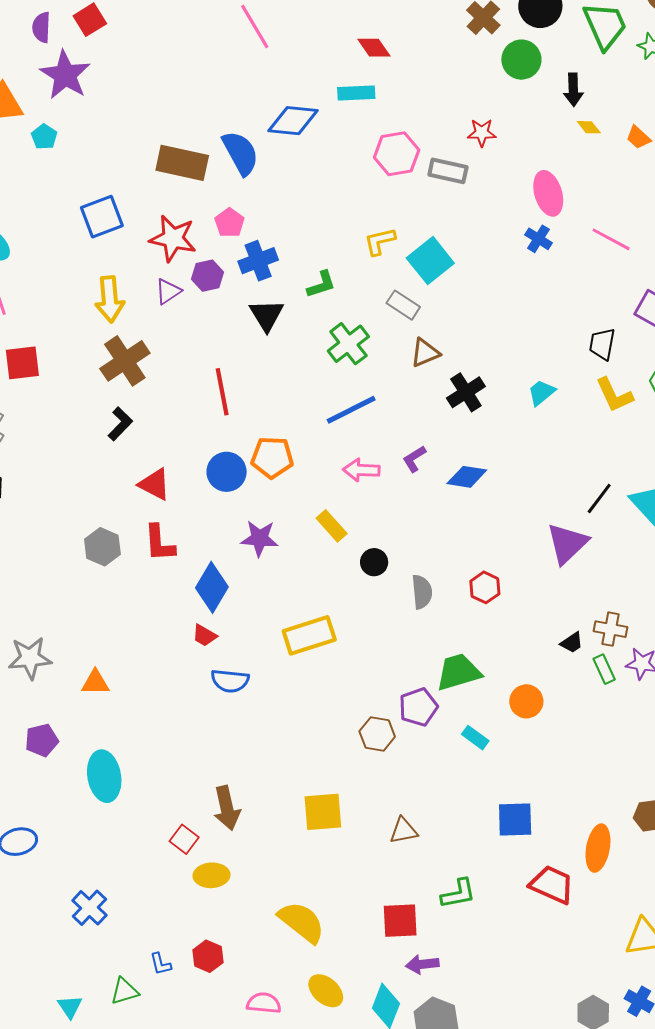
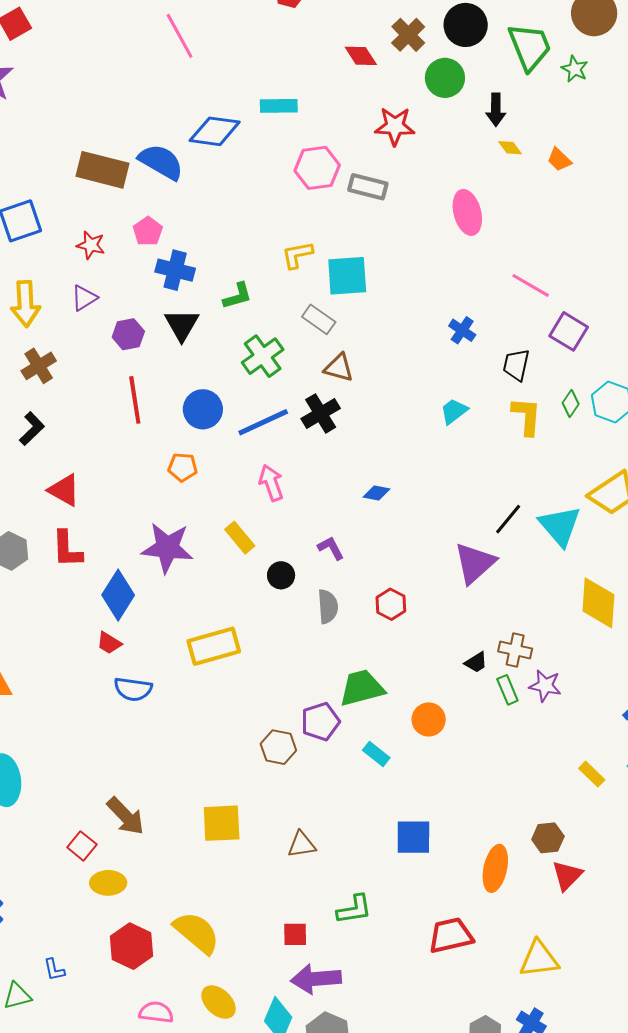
red diamond: (374, 48) -> (361, 56), moved
red star: (482, 133) -> (395, 126), moved, size x1.4
blue semicircle: (240, 153) -> (161, 162), turned -33
red star: (173, 238) -> (91, 245), size x0.6
blue cross: (538, 239) -> (462, 330), moved
pink line: (611, 239) -> (531, 285), moved
blue cross: (258, 261) -> (175, 270), turned 33
cyan square: (430, 261) -> (347, 276), turned 33
purple hexagon: (208, 276) -> (128, 334), moved
brown triangle: (425, 353) -> (339, 368), turned 36
brown cross: (125, 361) -> (39, 366), size x0.7
black cross: (466, 392) -> (321, 413), moved
yellow L-shape: (614, 395) -> (527, 416), turned -153
orange pentagon: (272, 457) -> (183, 467), size x0.7
purple L-shape: (414, 459) -> (331, 548), moved, turned 92
pink arrow: (361, 470) -> (271, 483), turned 66
blue circle: (227, 472) -> (203, 409), moved
blue diamond: (467, 477) -> (376, 493), size x0.7
purple star: (260, 538) -> (167, 548), size x1.4
brown arrow: (227, 808) -> (126, 816), turned -33
red trapezoid: (552, 885) -> (451, 935), moved, turned -39
red square: (400, 921) -> (295, 934), size x0.7
red hexagon: (208, 956) -> (132, 946), moved, size x1.4
purple arrow: (422, 964) -> (316, 979), size x1.5

